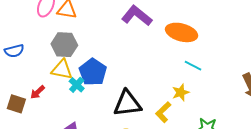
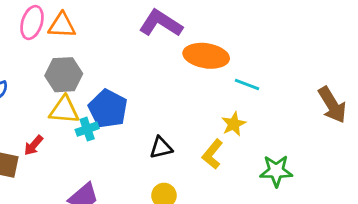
orange ellipse: (182, 32) -> (206, 56), moved
cyan cross: (77, 85) -> (87, 129), turned 35
black triangle: (127, 104) -> (161, 148), size x0.6

